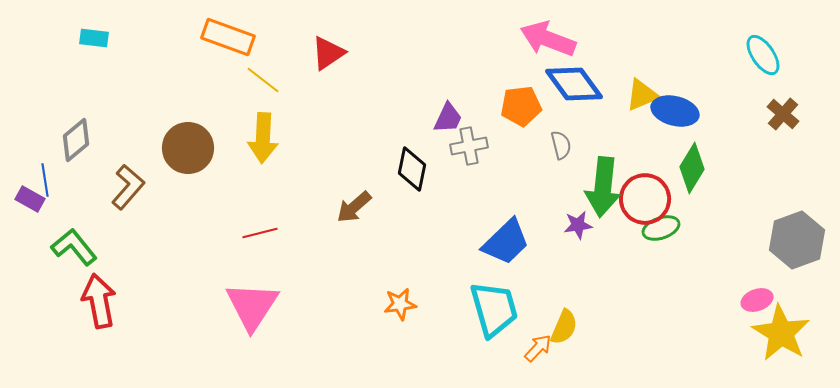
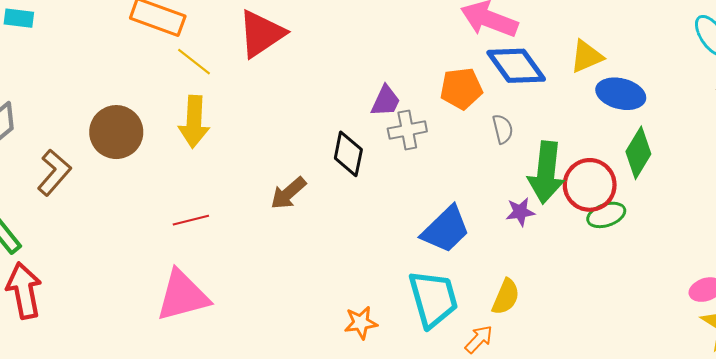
red triangle: (328, 53) -> (261, 34), size x1.4
yellow triangle: (642, 95) -> (587, 56), moved
orange star: (400, 304) -> (361, 323), moved
pink triangle: (252, 306) -> (183, 296), turned 42
yellow semicircle: (564, 327) -> (506, 297), moved

